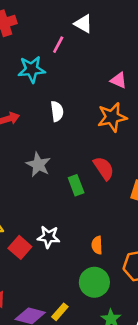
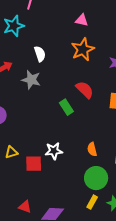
gray star: (38, 165) -> (31, 80), moved
red square: (20, 247) -> (34, 164), turned -30
yellow rectangle: (60, 312) -> (92, 202), moved

